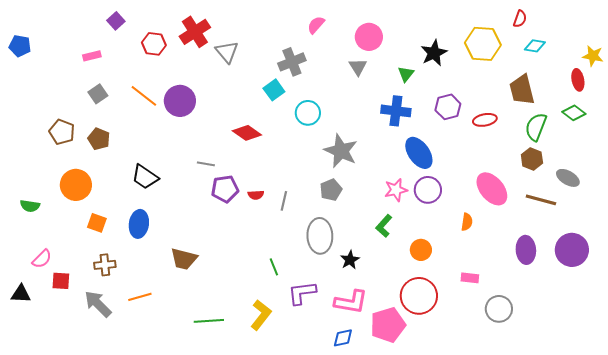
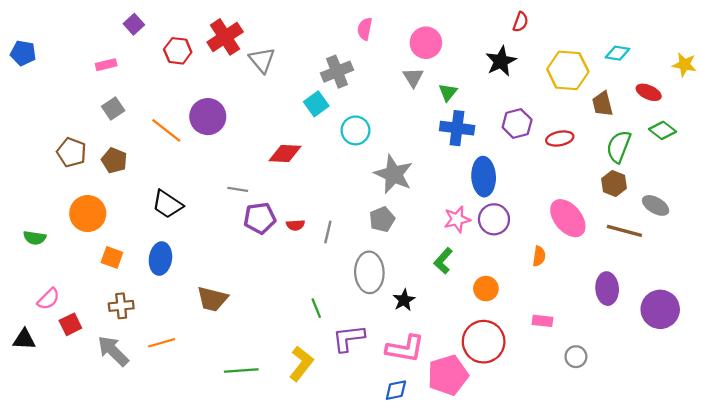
red semicircle: (520, 19) -> (521, 22), moved
pink semicircle: (316, 25) -> (365, 29), turned -30
yellow hexagon: (483, 44) -> (568, 70), moved
green triangle: (406, 74) -> (448, 92), moved
red ellipse: (578, 80) -> (649, 92), moved, turned -55
brown trapezoid: (522, 90) -> (602, 104), size x0.7
orange line: (144, 96) -> (166, 130), moved
red diamond: (247, 133) -> (285, 154), turned -32
blue ellipse: (419, 153) -> (484, 177), turned 32
purple circle: (572, 250) -> (660, 309), moved
red square: (61, 281) -> (70, 324), turned -30
gray circle: (499, 309) -> (576, 357), size x0.7

